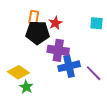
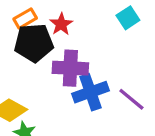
orange rectangle: (34, 17) -> (25, 19), turned 56
cyan square: (96, 23) -> (128, 18), turned -32

